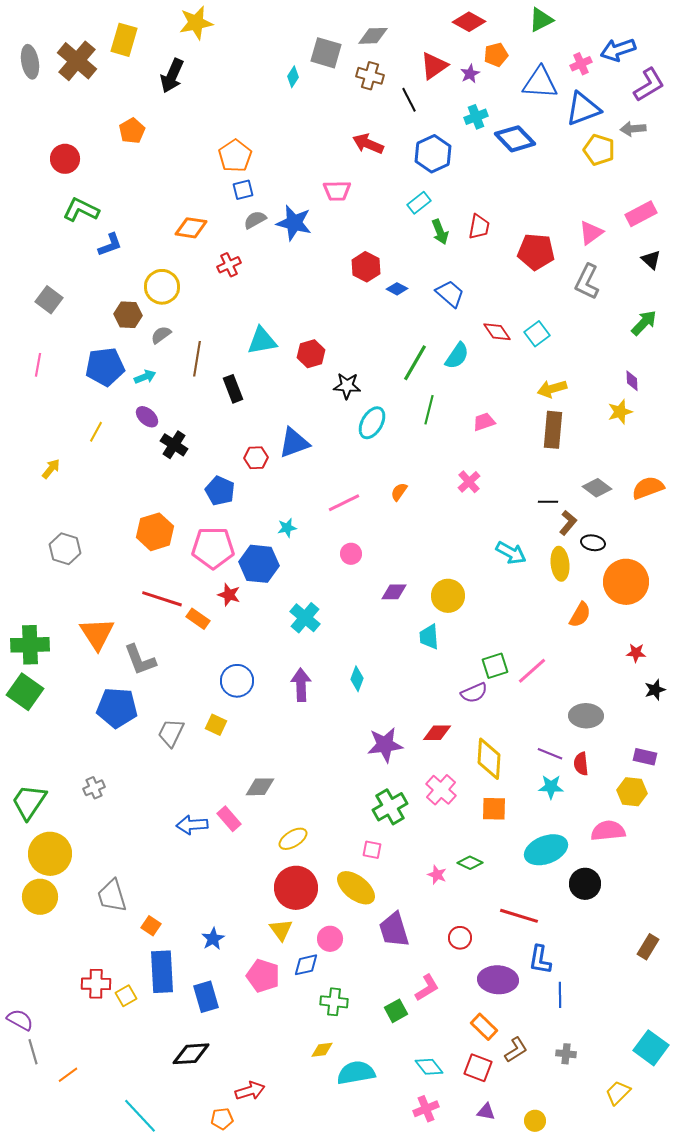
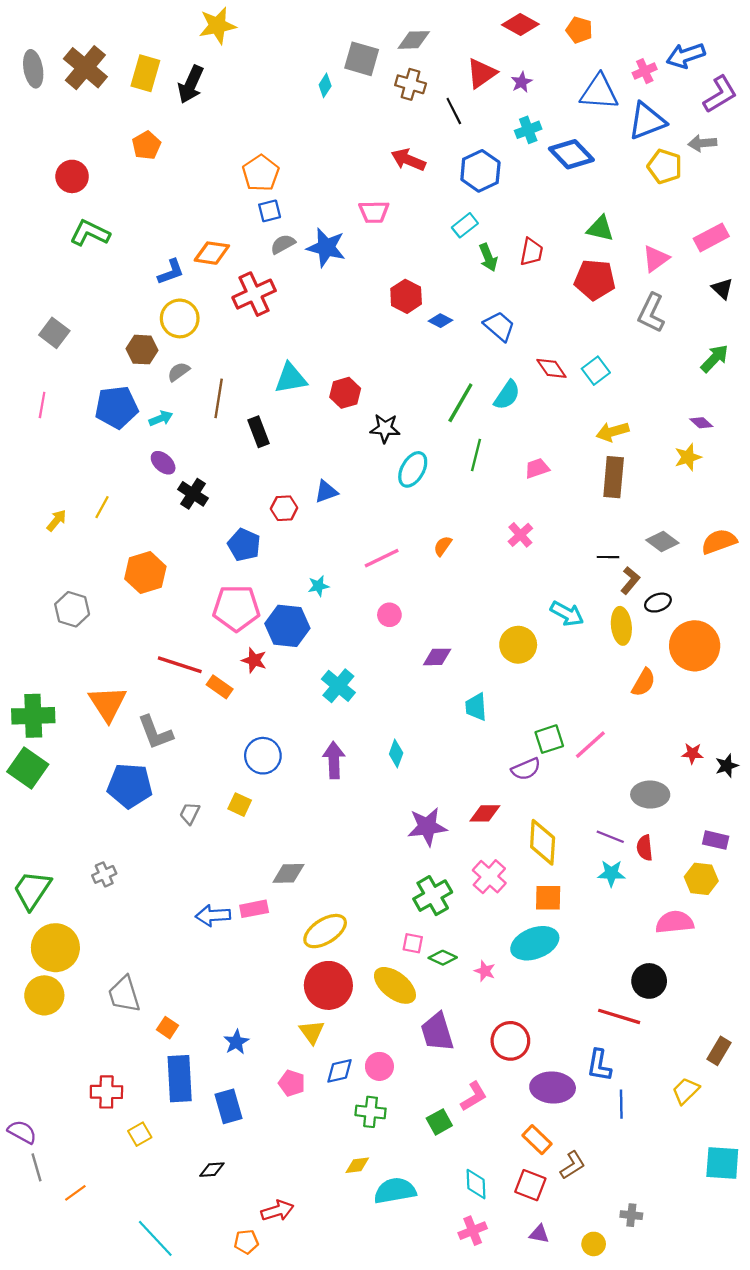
green triangle: (541, 20) -> (600, 229), moved, turned 40
yellow rectangle: (124, 40) -> (145, 73), moved
orange pentagon: (496, 55) -> (579, 30), moved, turned 30
blue L-shape: (110, 245) -> (171, 272), moved
red cross: (229, 265) -> (254, 294), size x1.6
purple diamond: (632, 381) -> (701, 423), turned -45
yellow line: (96, 432) -> (102, 507), moved
blue triangle: (294, 443) -> (326, 492), size x0.7
orange hexagon: (155, 532) -> (145, 573), moved
black ellipse: (593, 543) -> (658, 603), turned -30
yellow circle: (448, 596) -> (518, 645), moved
red star: (636, 653) -> (692, 753), moved
gray trapezoid: (171, 733) -> (190, 813), size x0.7
pink rectangle: (229, 819) -> (254, 909), turned -60
yellow ellipse: (293, 839) -> (325, 931), size x1.4
cyan ellipse: (546, 850) -> (535, 943), moved
green diamond: (470, 863) -> (443, 958), moved
red line: (519, 916) -> (619, 1016), moved
red circle: (460, 938) -> (510, 1041), size x1.5
pink circle: (330, 939) -> (379, 1066), moved
pink pentagon: (263, 976) -> (292, 1083), size x0.7
yellow square: (126, 996) -> (140, 1134), moved
cyan square: (651, 1048) -> (722, 1163), turned -32
black diamond: (191, 1054) -> (212, 1170), size x0.6
gray cross: (566, 1054) -> (631, 1215), moved
cyan diamond: (429, 1067) -> (476, 1184), turned 36
yellow trapezoid: (618, 1093) -> (686, 1091), moved

